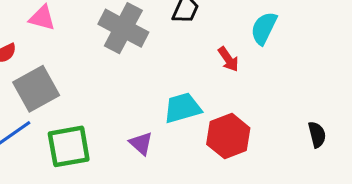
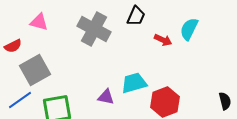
red arrow: (228, 59) -> (163, 40), moved, turned -30
purple triangle: (141, 143) -> (106, 97), moved, turned -30

